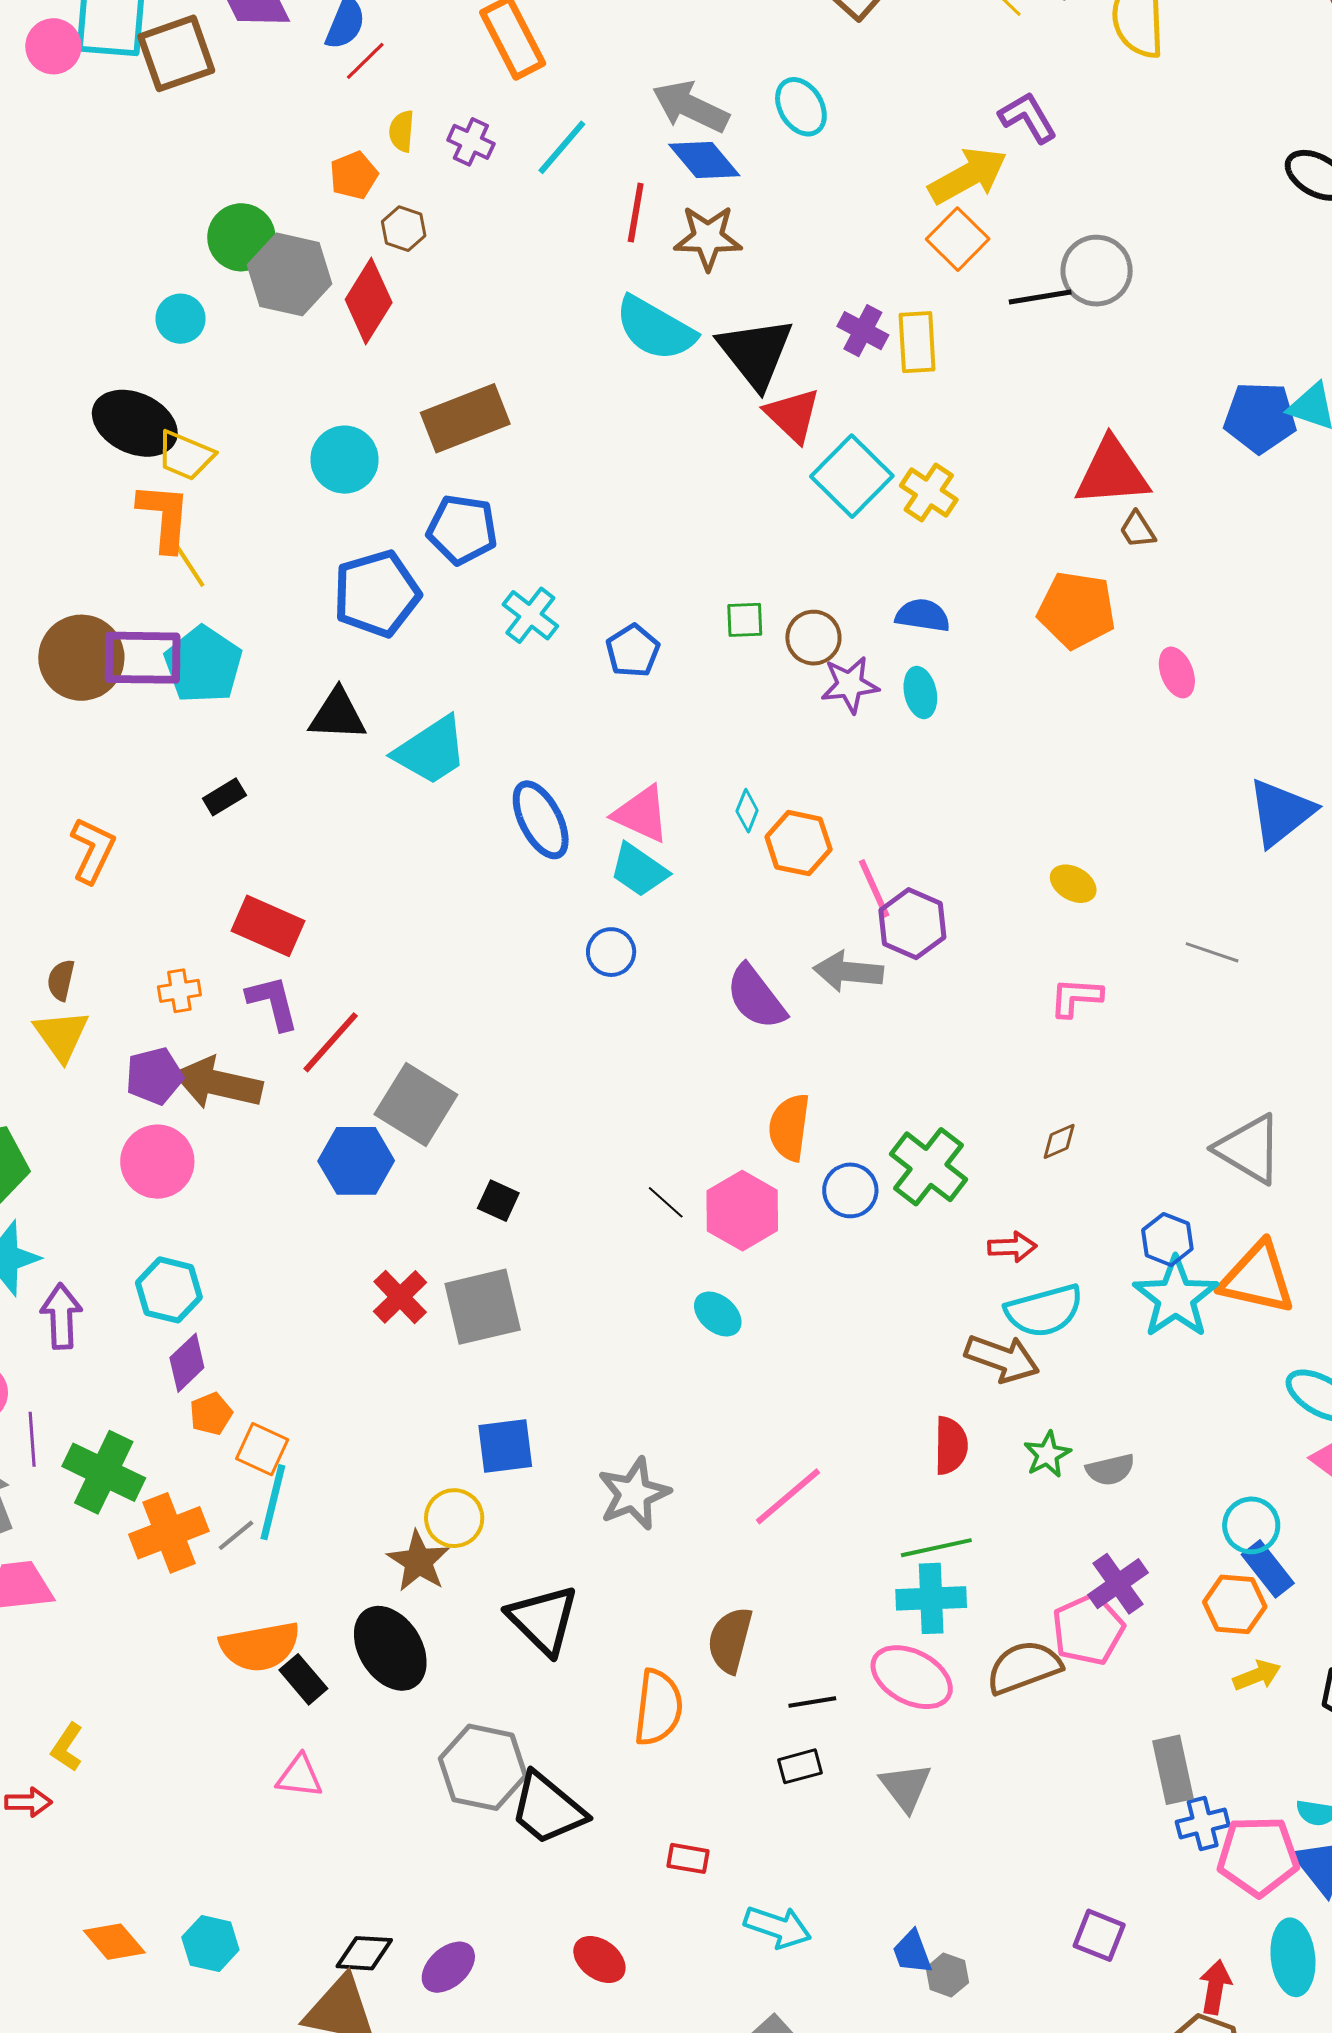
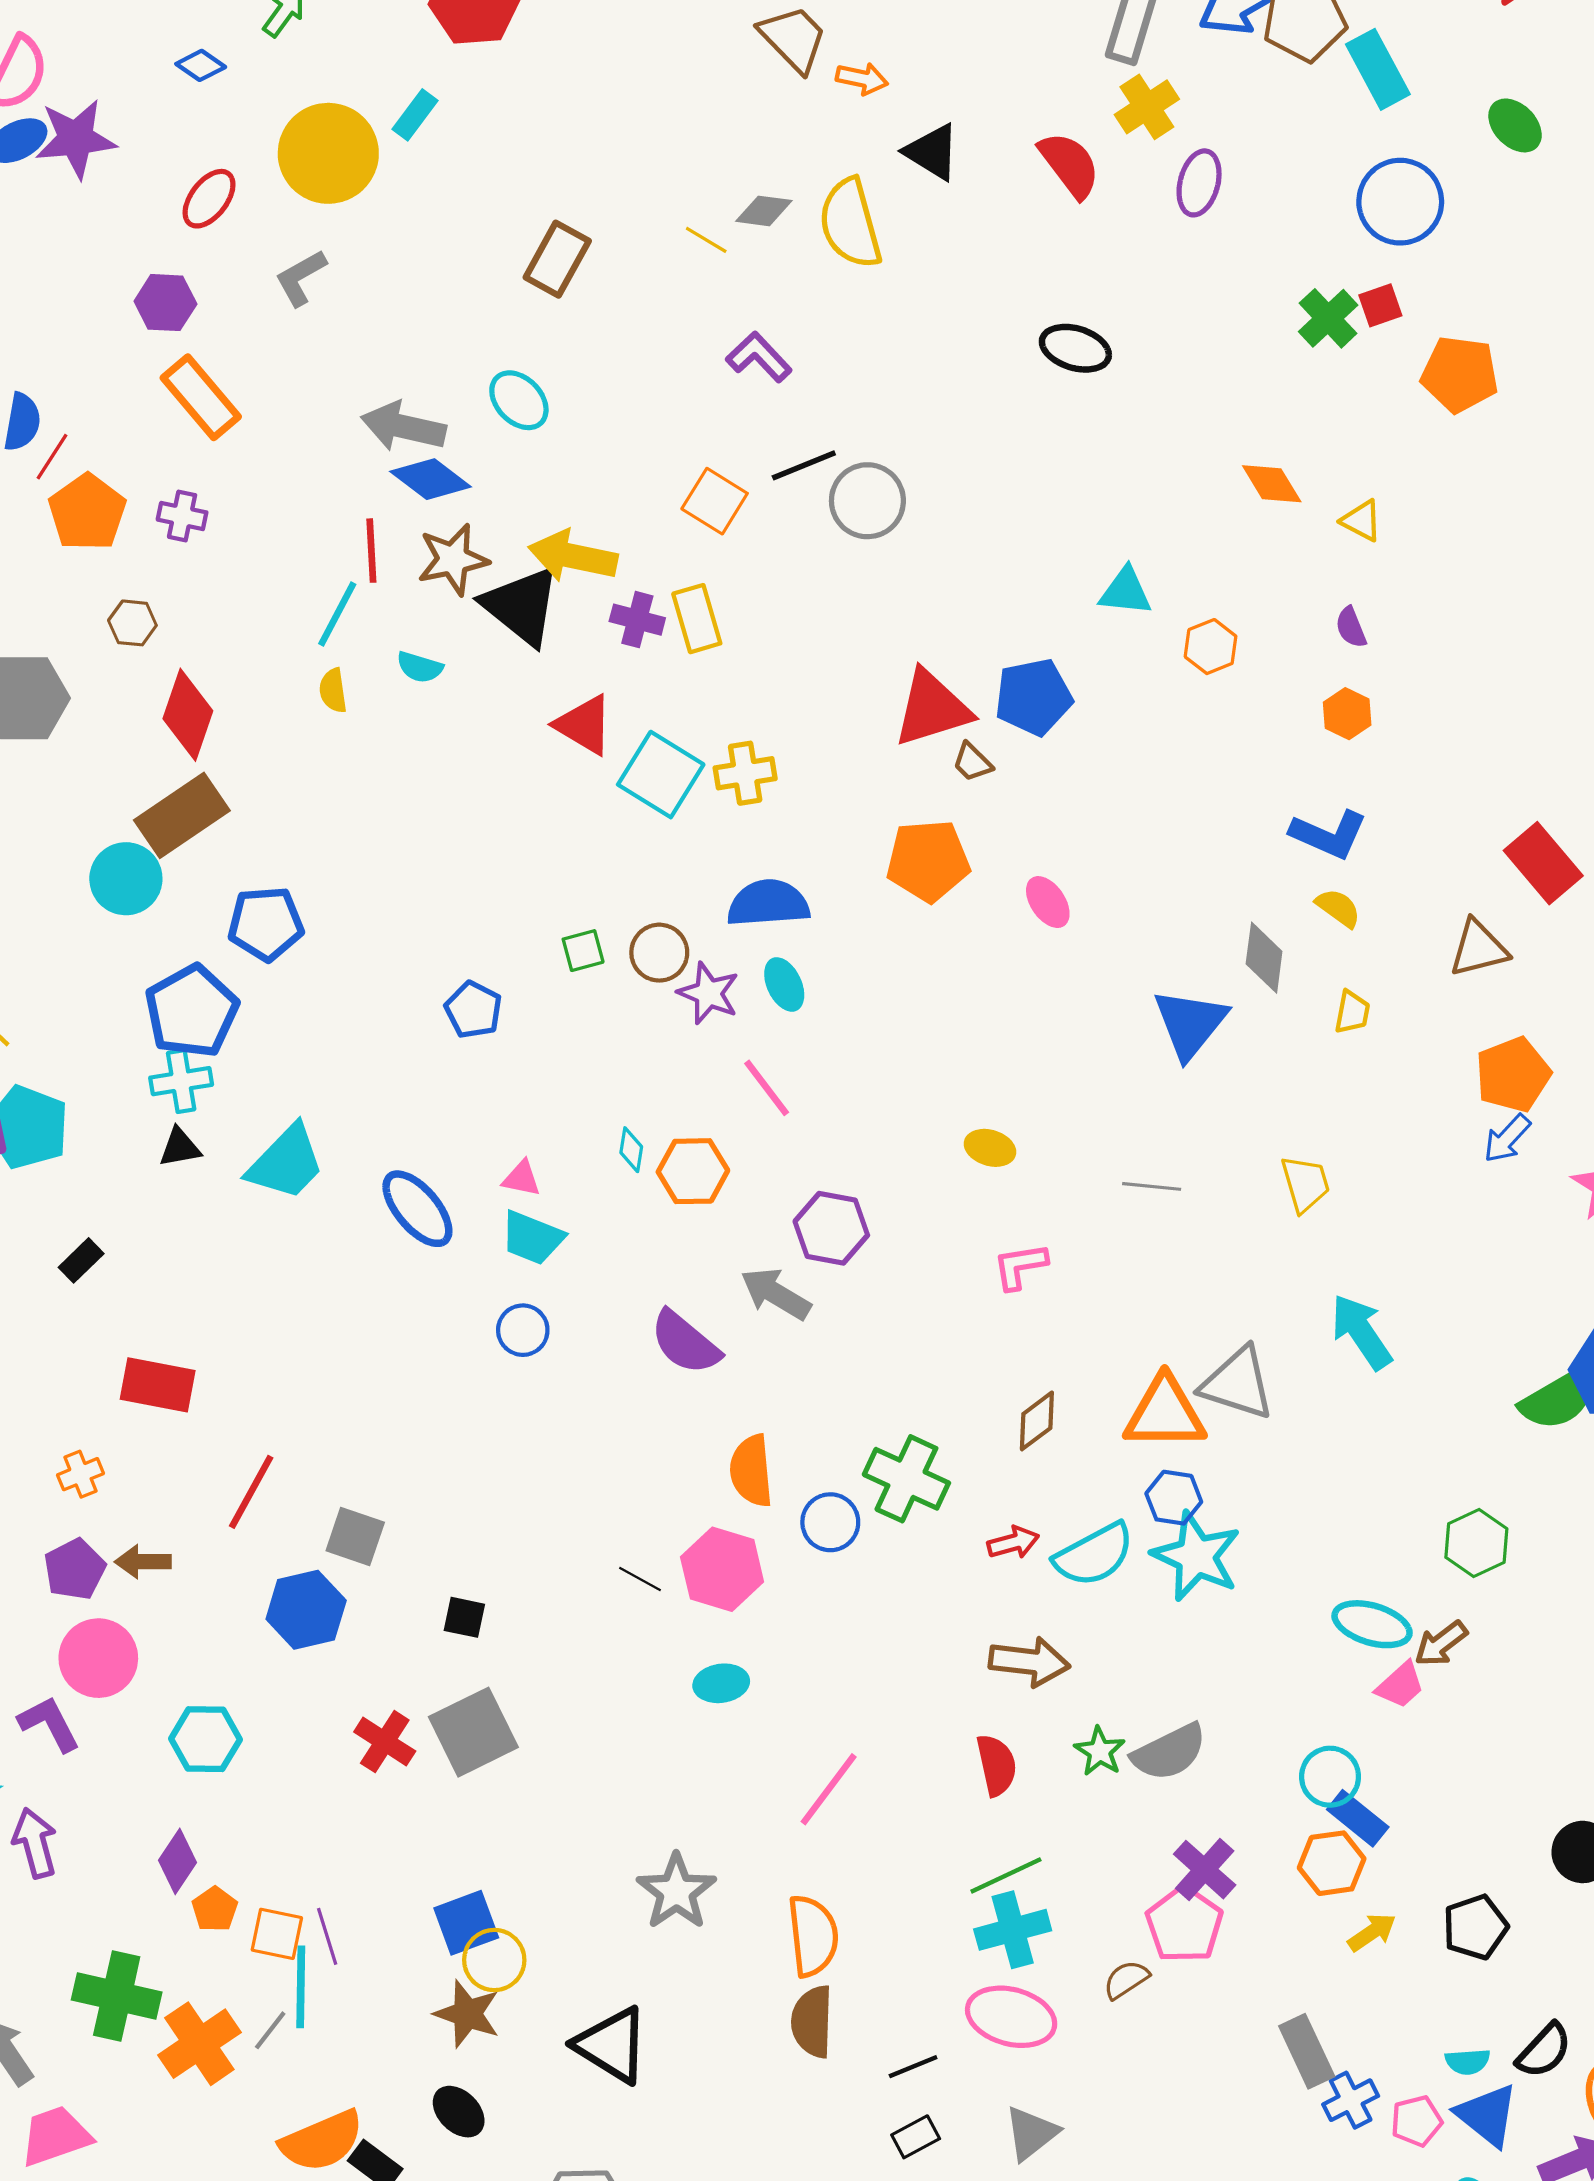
yellow semicircle: (402, 131) -> (333, 691), moved
cyan line: (562, 147) -> (337, 614), moved
orange pentagon: (354, 175) -> (87, 512), moved, size x1.5
yellow arrow: (968, 176) -> (573, 556), moved, turned -126
black line: (1040, 297) -> (804, 465), moved
red diamond: (369, 301) -> (188, 715), moved
cyan semicircle: (655, 329) -> (420, 667), size x0.5
black triangle: (756, 353) -> (521, 606), moved
blue pentagon: (1260, 417) -> (1033, 697), moved
brown rectangle: (465, 418) -> (182, 815), moved
yellow cross: (929, 493) -> (745, 773), turned -30
cyan cross: (530, 615) -> (181, 1081), moved, turned -34
blue semicircle: (923, 615) -> (768, 903), size x1.4
purple star: (850, 685) -> (709, 993), turned -30
black triangle: (338, 715) -> (180, 1148), size x0.7
pink triangle: (641, 814) -> (522, 1179), size x0.6
pink line: (874, 888) -> (767, 1088), moved
gray arrow: (848, 972) -> (776, 1294), turned 38
purple L-shape: (273, 1002) -> (49, 1724), moved
brown arrow: (218, 1083) -> (143, 1562), size x0.6
gray square: (416, 1105) -> (355, 1537), size x0.7
brown diamond: (1059, 1141) -> (1037, 1421), size x1.4
orange triangle: (1258, 1278) -> (1165, 1413), moved
cyan hexagon: (169, 1290) -> (205, 1739), moved
cyan semicircle: (1044, 1311) -> (1094, 1555), moved
cyan ellipse: (718, 1314) -> (721, 1683), turned -36
purple line: (32, 1439) -> (327, 1936), moved
blue square: (505, 1446) -> (466, 1923), moved
gray semicircle: (1110, 1470) -> (1169, 1752), size x1.5
pink line: (788, 1496) -> (829, 1789), moved
black ellipse: (390, 1648) -> (459, 2112), size x0.6
brown semicircle: (1024, 1667) -> (1126, 1980), size x0.6
orange semicircle: (658, 1707) -> (813, 1936), moved
gray triangle: (906, 1787) -> (1031, 2133), turned 42
pink pentagon: (1258, 1856) -> (1417, 2121), size x0.6

